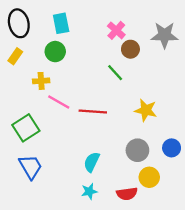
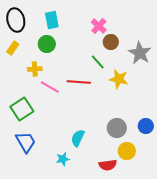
gray star: (165, 35) -> (140, 53), moved, turned 30
yellow star: (146, 110) -> (119, 79), moved
red line: (93, 111) -> (79, 82), moved
cyan star: (89, 191) -> (63, 159), moved

